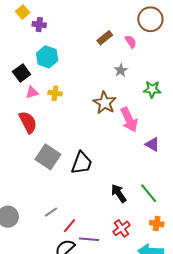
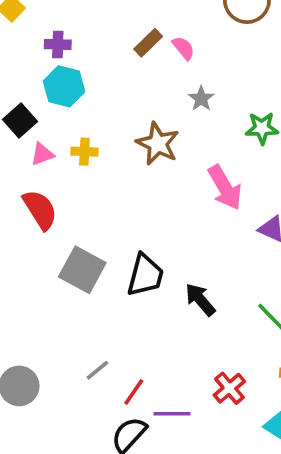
purple cross: (39, 25) -> (58, 44), moved
brown rectangle: (105, 38) -> (148, 43), moved
pink semicircle: (131, 42) -> (183, 48), moved
brown star: (105, 103) -> (158, 144), moved
black arrow: (119, 193) -> (200, 300), moved

